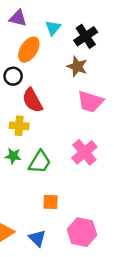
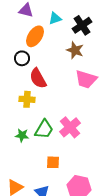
cyan triangle: (53, 28) -> (55, 18), turned 32
pink cross: (84, 152) -> (70, 127), moved
green star: (13, 156) -> (22, 135), moved

